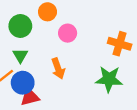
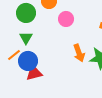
orange arrow: (58, 69) -> (79, 53), moved

